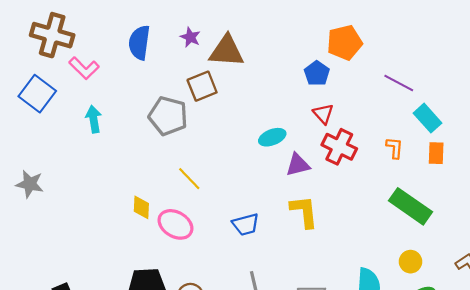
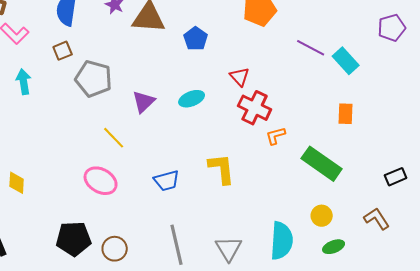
blue pentagon: (317, 73) -> (196, 39), moved
brown square: (202, 86) -> (63, 51), moved, size x0.7
cyan rectangle: (428, 118) -> (346, 61), moved
orange L-shape: (395, 148) -> (276, 136), moved, turned -110
purple triangle: (298, 165) -> (144, 102), moved, turned -30
yellow diamond: (141, 207) -> (17, 183), moved

